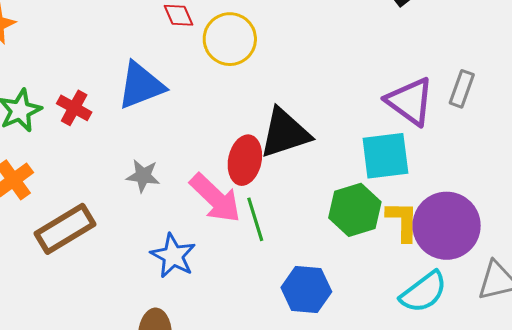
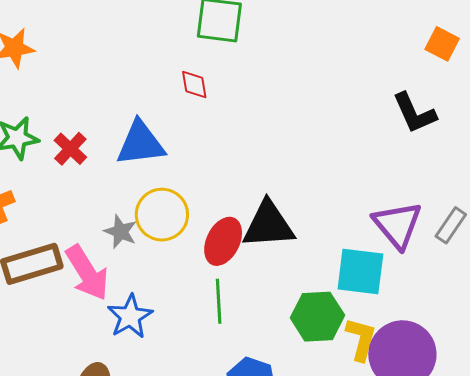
yellow circle: (230, 39) -> (162, 215), moved
pink arrow: (215, 198) -> (87, 273), moved

